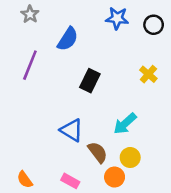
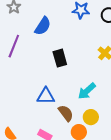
black rectangle: (90, 81) -> (60, 58), turned -42
blue triangle: (72, 130) -> (46, 96), turned -30

